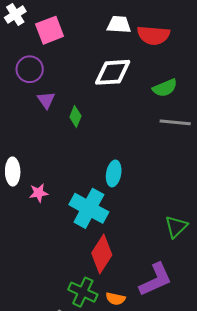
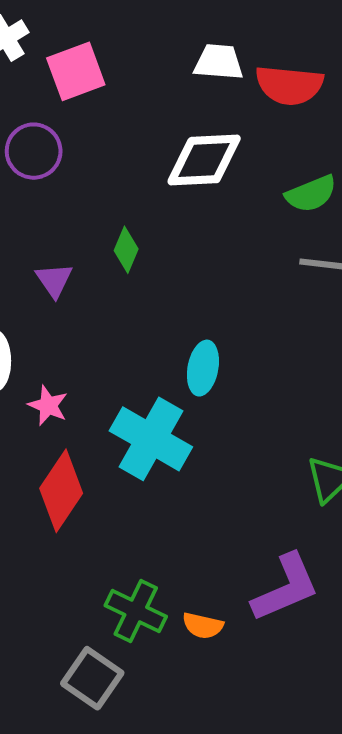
purple triangle: (46, 100) -> (54, 280), moved
pink star: (39, 193) -> (48, 405), turned 30
red diamond: (102, 254) -> (61, 491), moved

